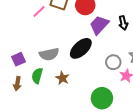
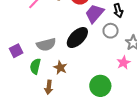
gray circle: (113, 62) -> (111, 31), moved
brown arrow: (17, 84) -> (49, 87), moved

